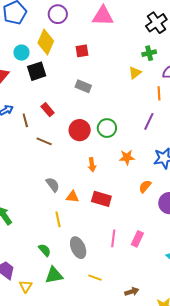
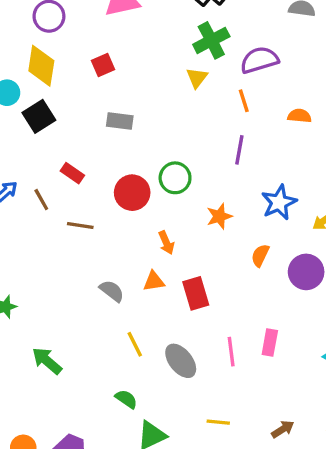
green cross: (149, 53) -> (211, 40), size x1.5
orange triangle: (72, 197) -> (154, 281), moved
red rectangle: (101, 199) -> (196, 293), turned 72
gray ellipse: (78, 248) -> (181, 361), moved

